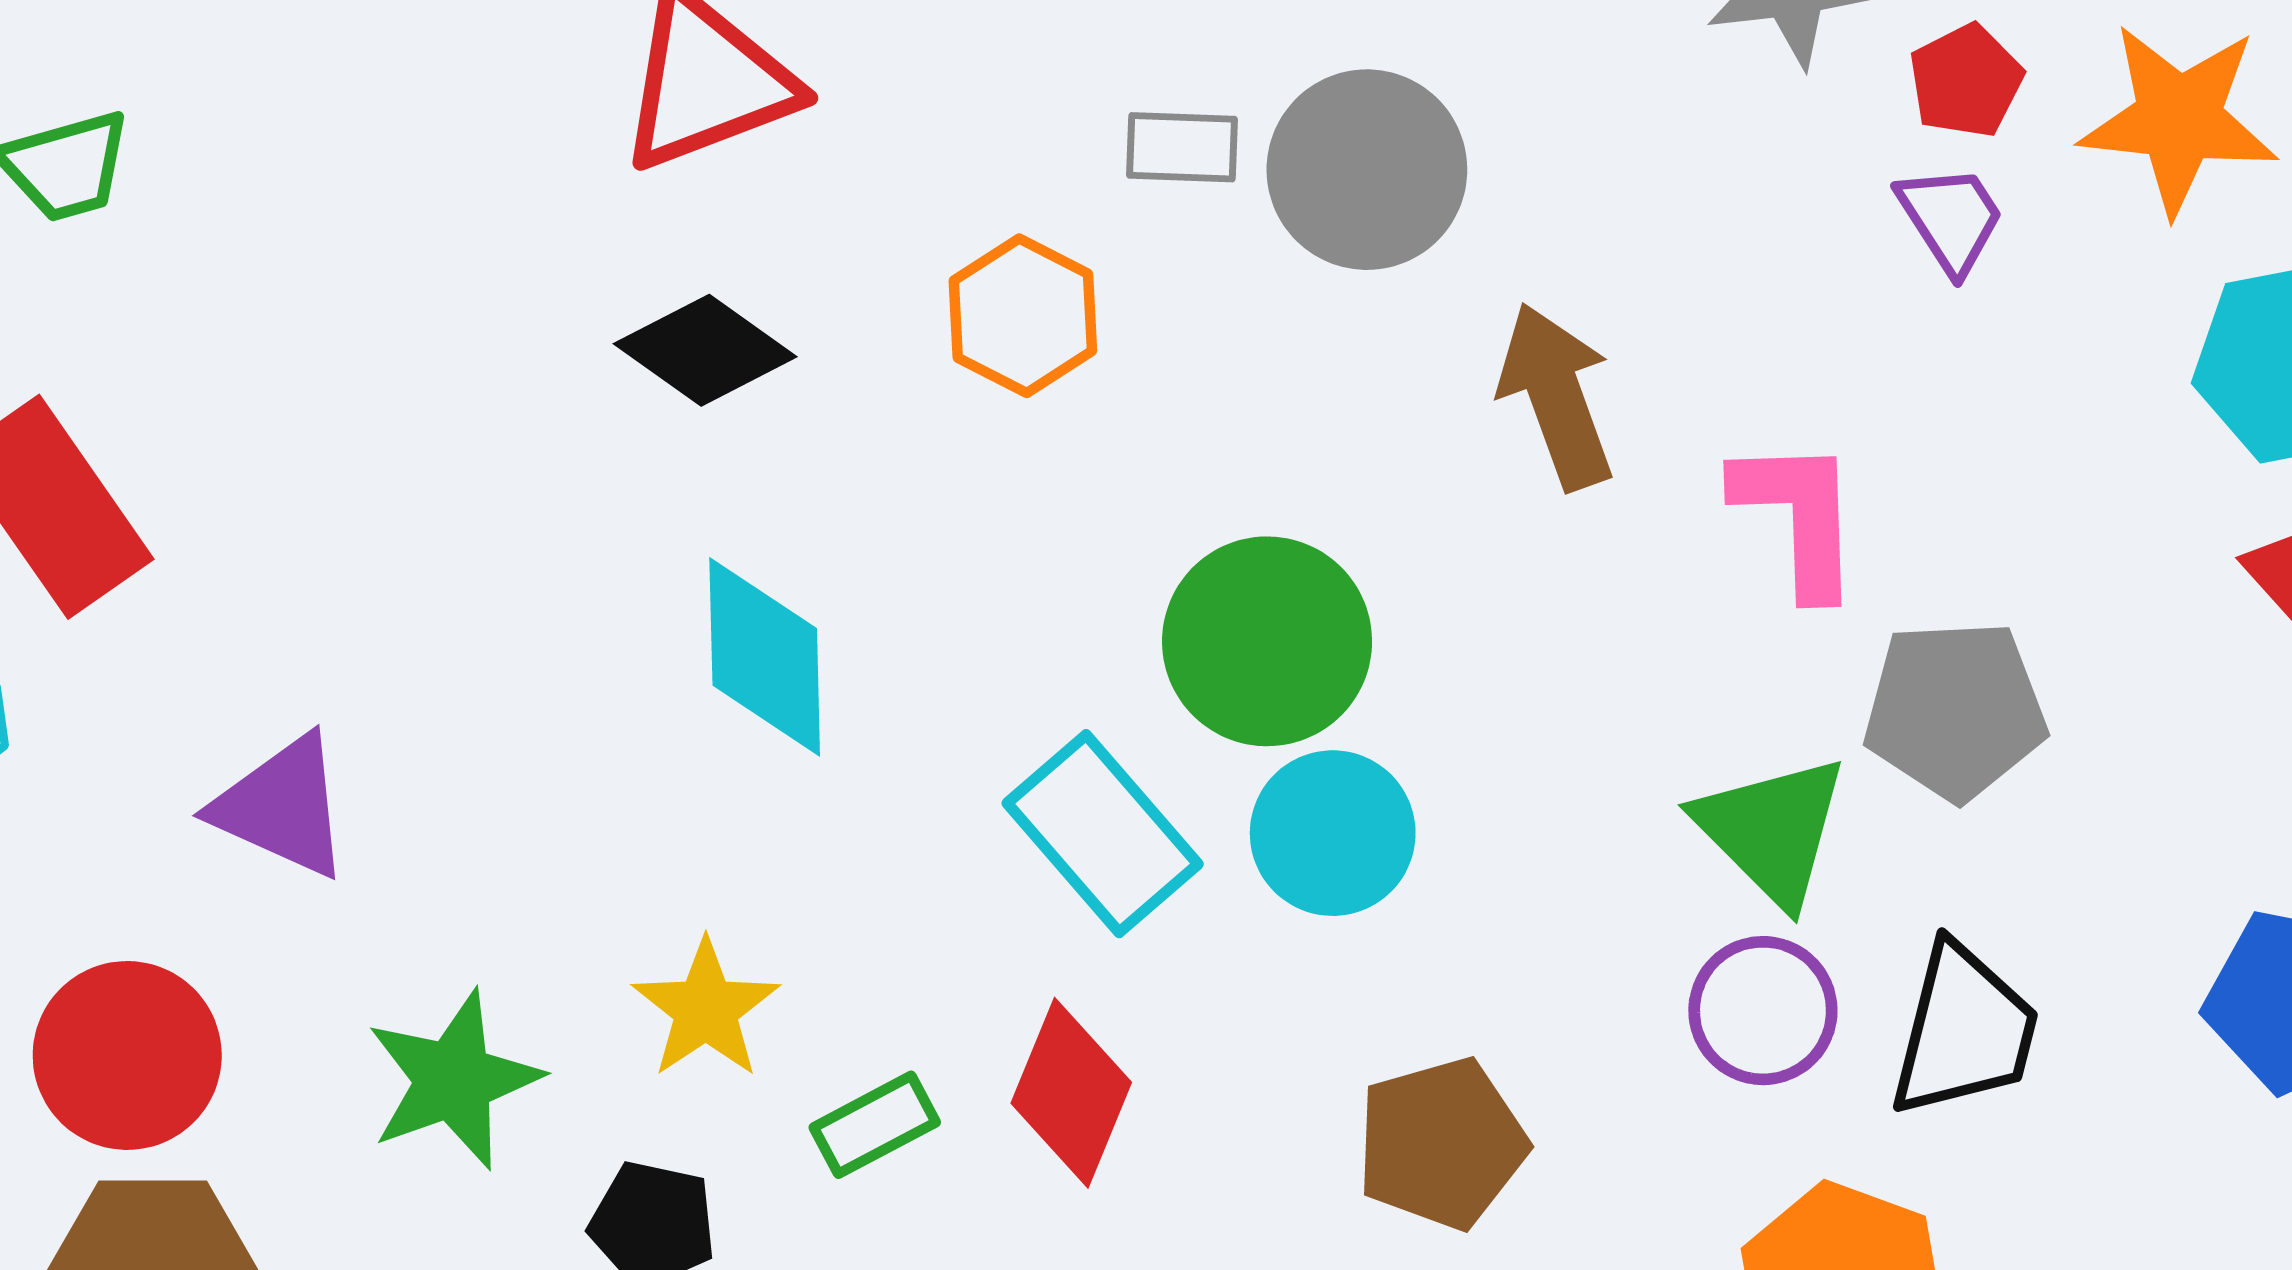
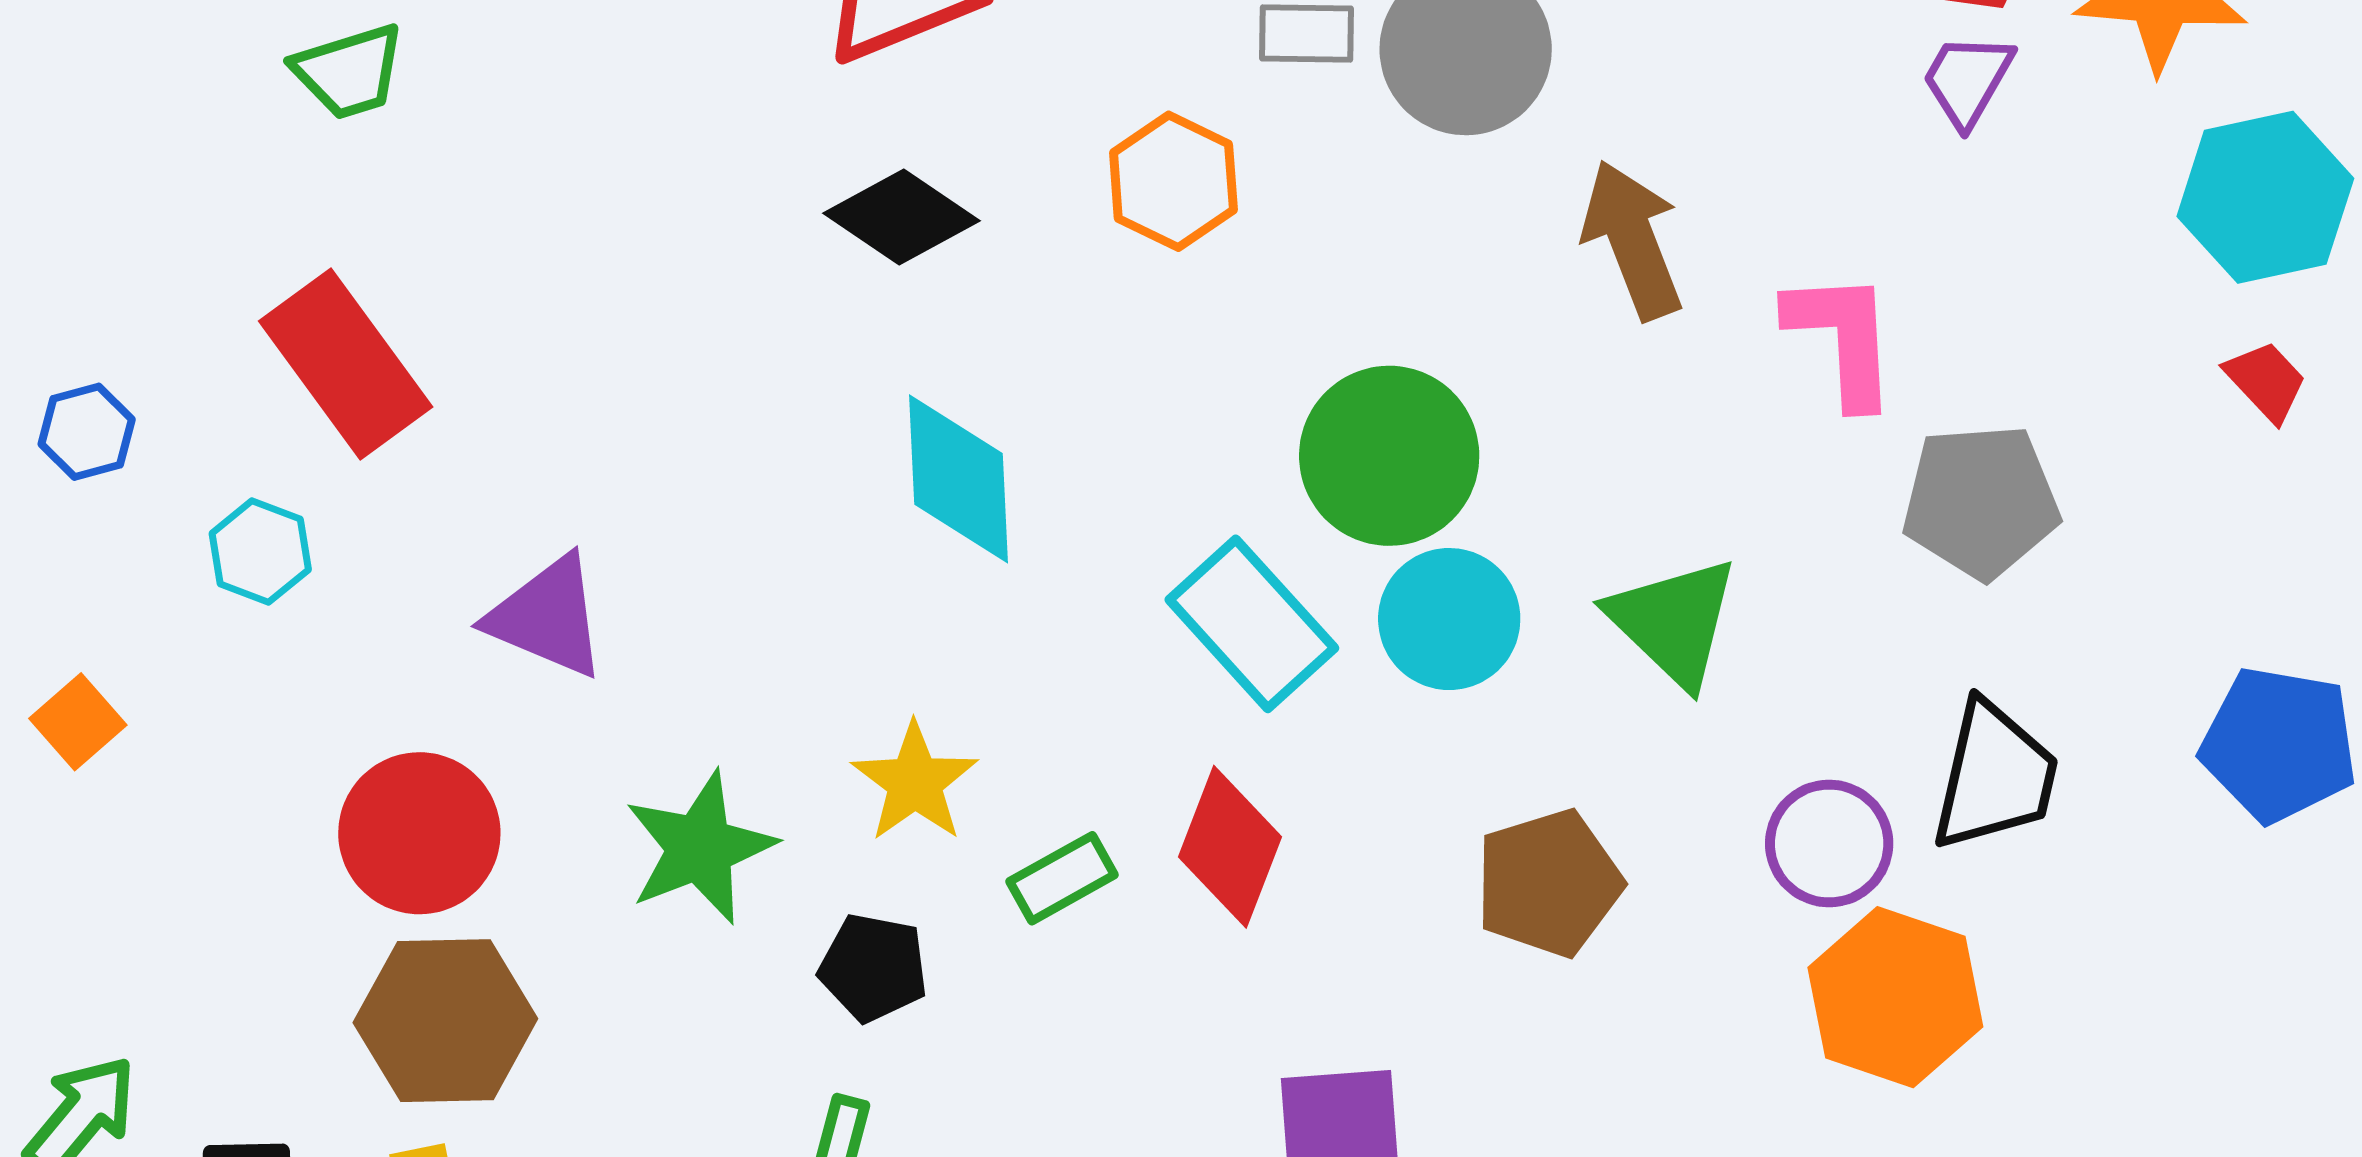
purple trapezoid: (1951, 219) -> (1967, 80), turned -116
green triangle: (1772, 830) -> (1673, 622), moved
purple circle: (1763, 1011) -> (1829, 844), moved

